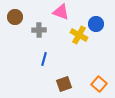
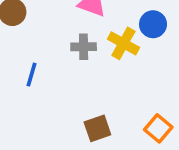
gray cross: (39, 30) -> (84, 47), moved
blue line: (44, 59) -> (31, 75), moved

